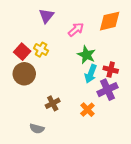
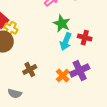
yellow cross: (41, 50) -> (11, 29), moved
purple cross: (108, 90) -> (80, 71), moved

